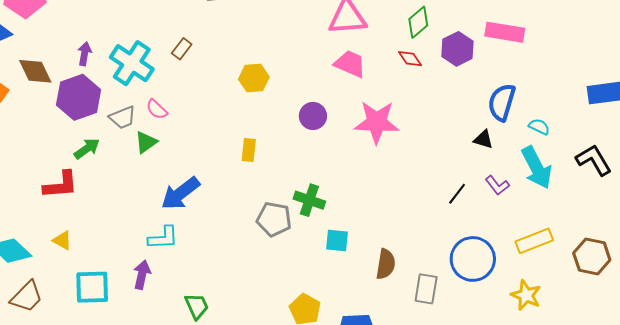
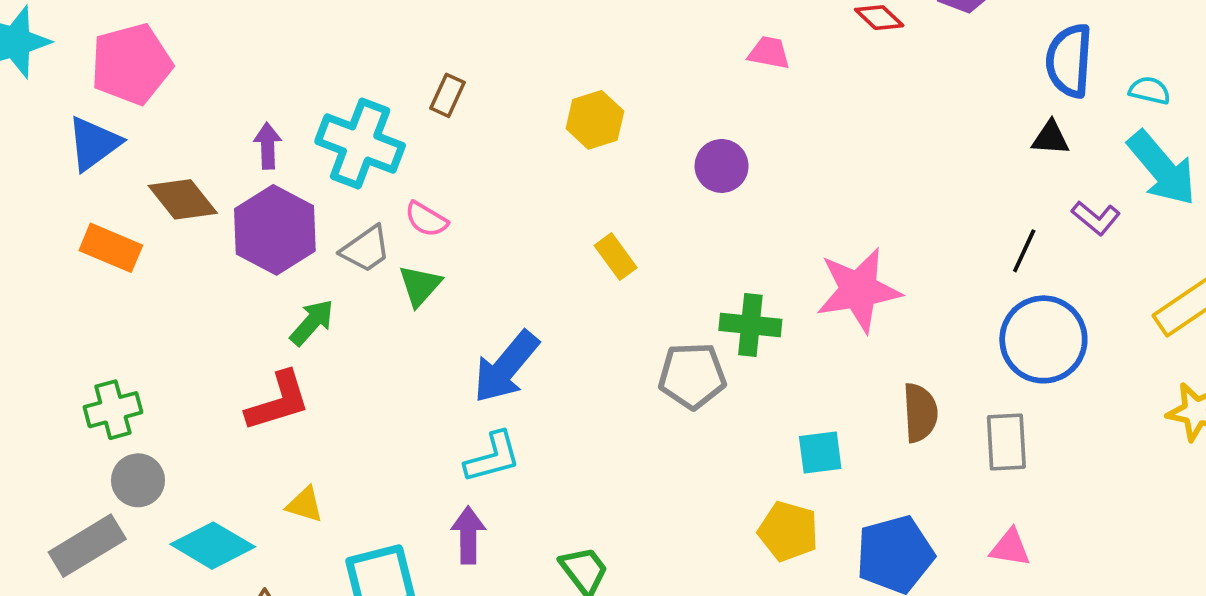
pink trapezoid: (350, 64) -> (769, 53), size x0.7
pink star: (377, 122) -> (859, 290), moved
yellow rectangle: (249, 150) -> (616, 257), turned -30
cyan square: (337, 241) -> (820, 453), moved
blue circle: (473, 259) -> (1043, 339), moved

